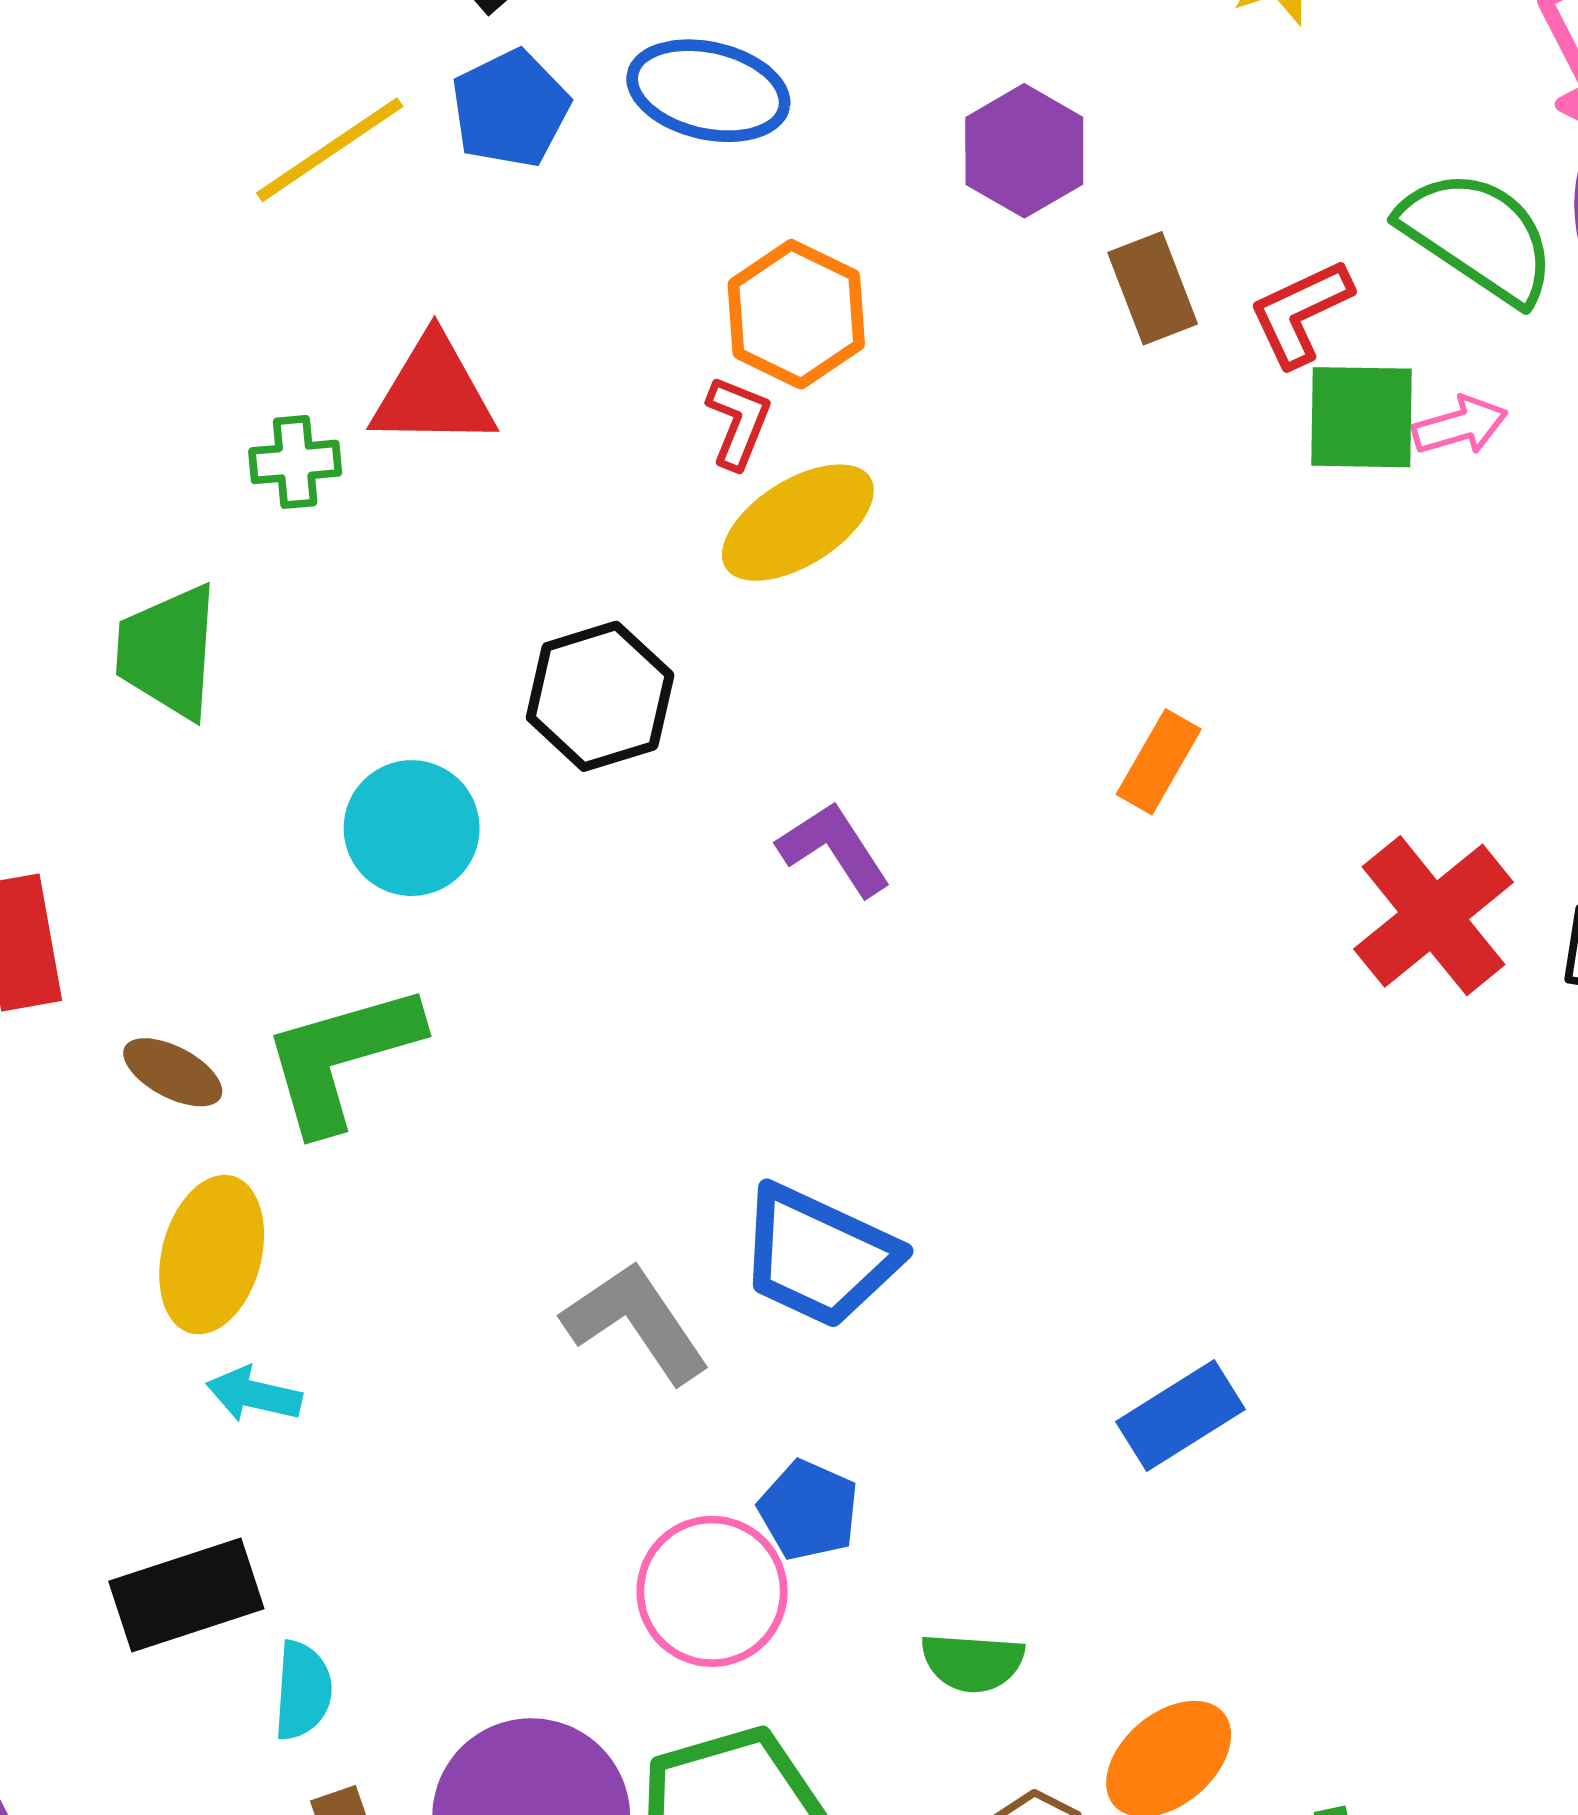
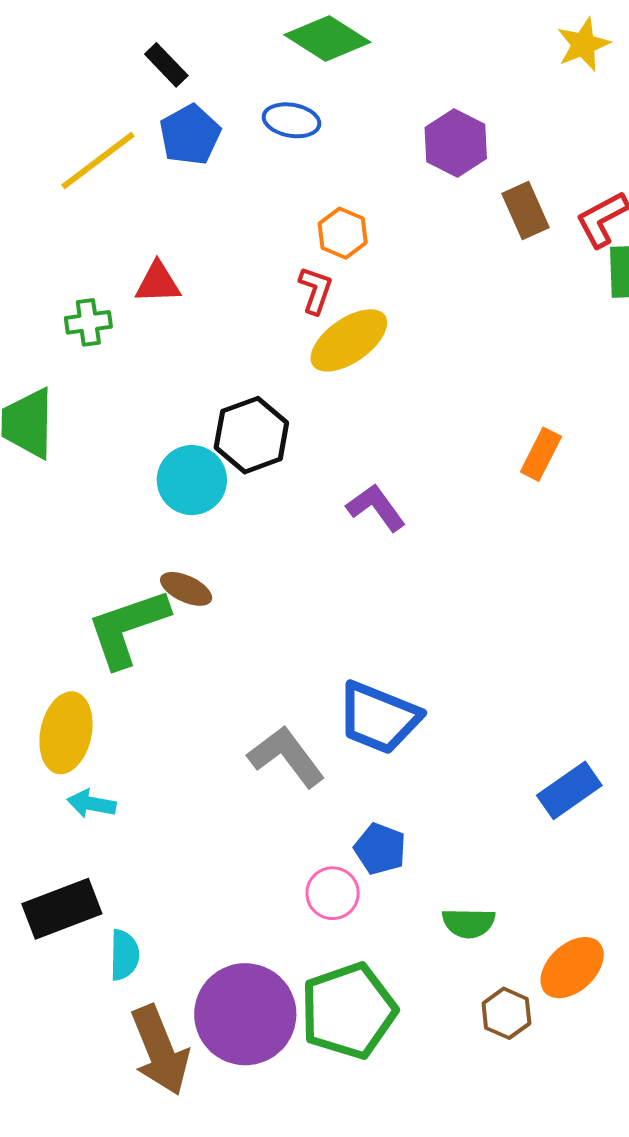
blue ellipse: (708, 91) -> (291, 120), size x0.7
orange hexagon: (796, 314) -> (343, 233), size x0.7
red triangle: (433, 392) -> (158, 283), size x0.7
cyan circle: (412, 828) -> (192, 480), moved
brown ellipse: (173, 1072) -> (186, 589), moved
pink circle: (712, 1591) -> (333, 893), size x0.7

